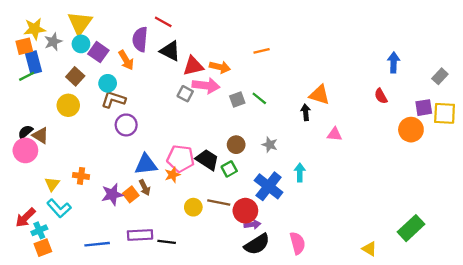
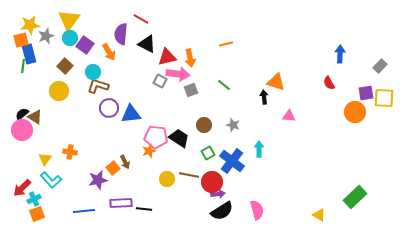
orange arrow: (220, 67) -> (190, 58), turned 66
green line: (27, 76) -> (23, 66), turned -56
gray square: (237, 100) -> (191, 90), moved
blue triangle: (146, 164) -> (131, 114), moved
green square: (229, 169) -> (208, 153), moved
purple star: (112, 194) -> (98, 180), moved

